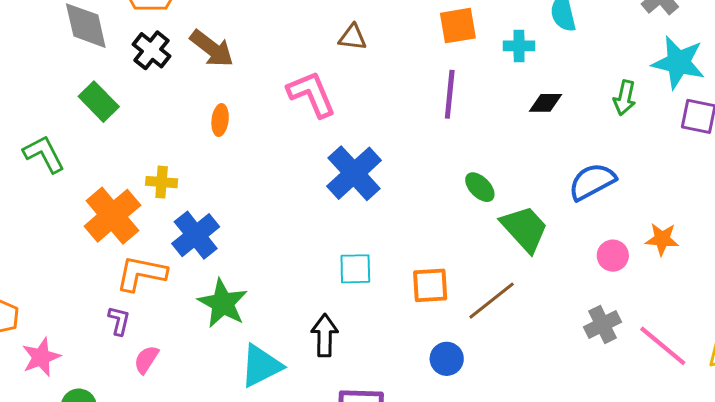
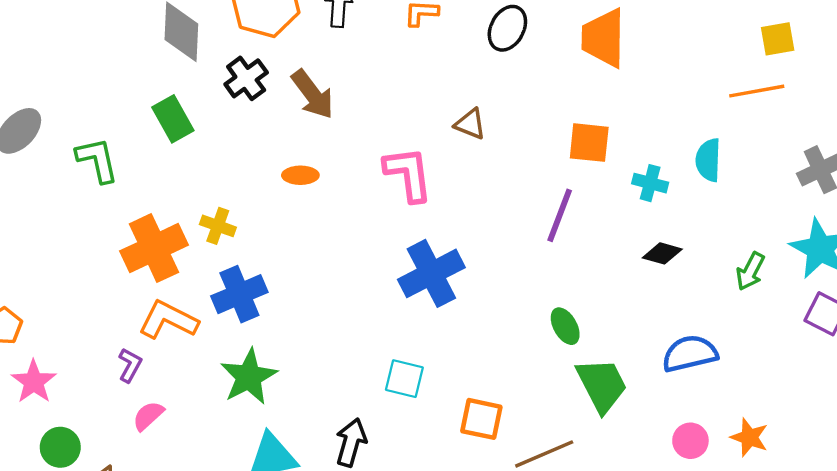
orange ellipse: (220, 120) -> (300, 175), turned 68
pink star: (41, 357) -> (34, 382), turned -30

